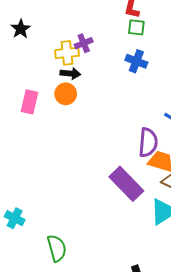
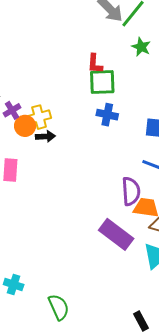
green square: (136, 27) -> (102, 82), size x1.6
purple cross: (84, 43) -> (12, 110), moved
orange circle: (66, 94) -> (25, 126), moved

